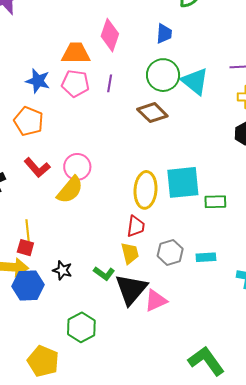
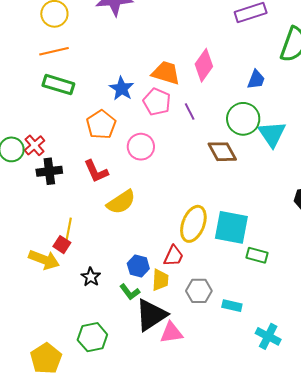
purple line: (110, 83) -> (190, 112), turned -54
pink circle: (77, 167) -> (141, 147), moved
blue hexagon: (28, 286) -> (138, 266), moved, size x0.7

